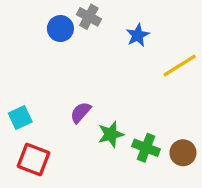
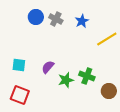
gray cross: (89, 17) -> (56, 19), moved
cyan square: (20, 118) -> (19, 65), moved, turned 32
green cross: (146, 148) -> (87, 76), moved

